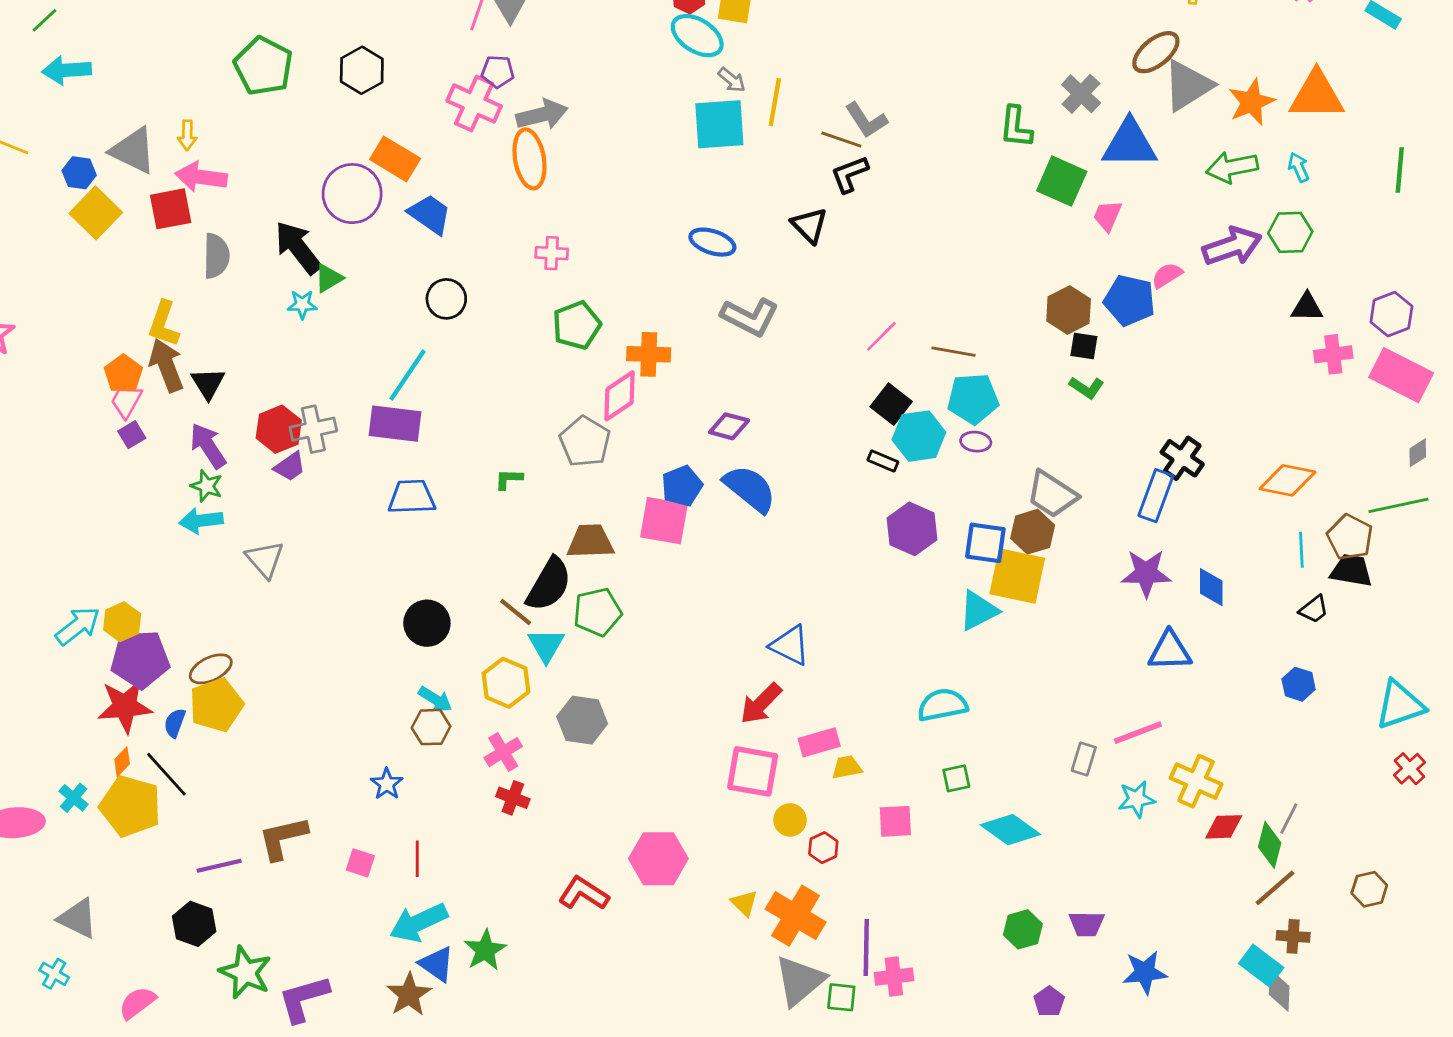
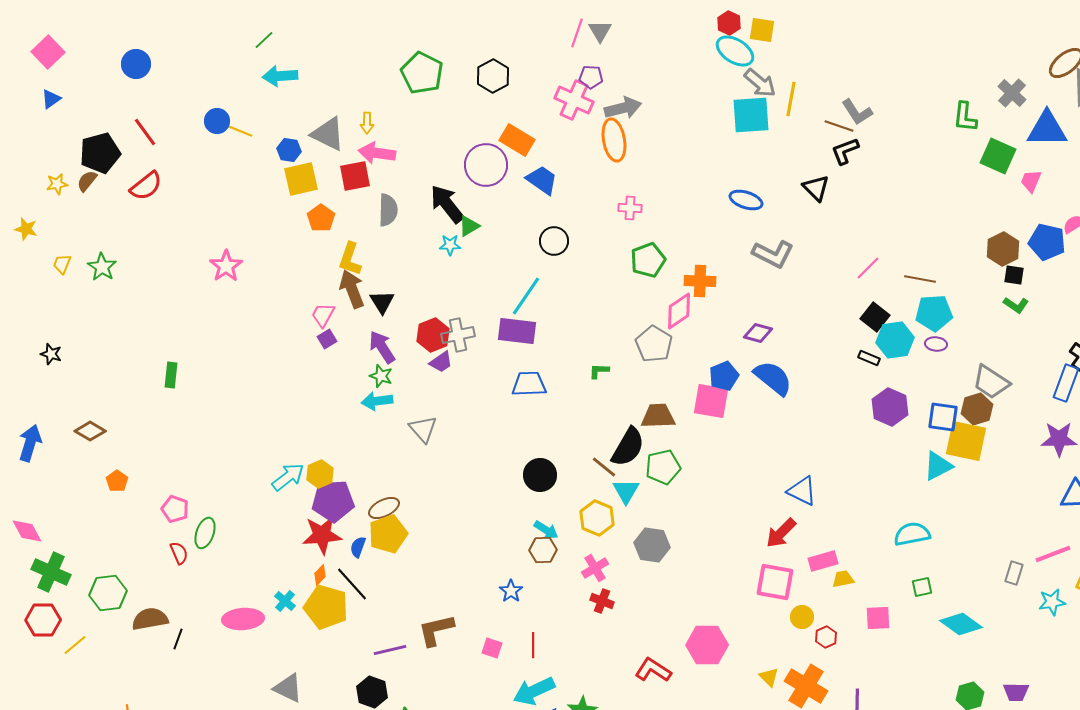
gray arrow: (732, 80) -> (760, 83), size x1.6
yellow square: (96, 213) -> (301, 179), turned 33
orange pentagon: (123, 374) -> (321, 218), moved

